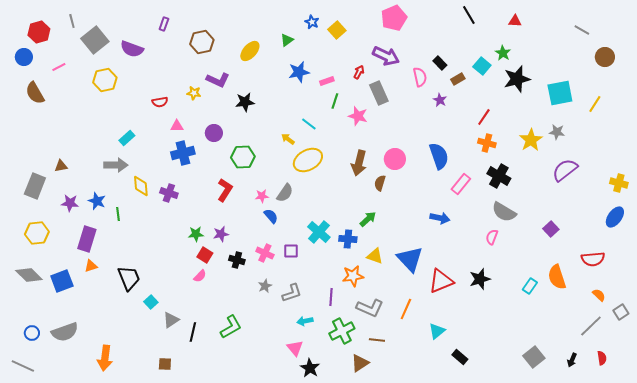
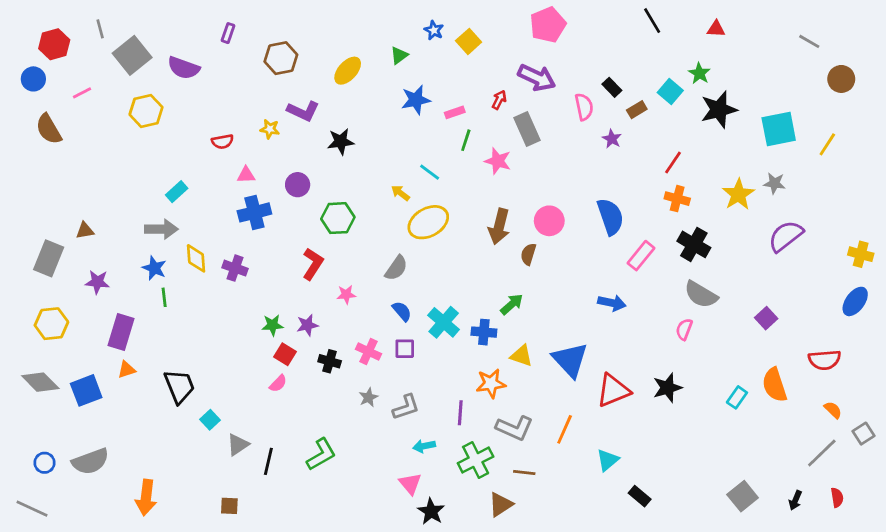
pink star: (262, 196) -> (346, 295), moved
blue star: (97, 201) -> (154, 268), moved
blue semicircle: (271, 216) -> (402, 311), moved

